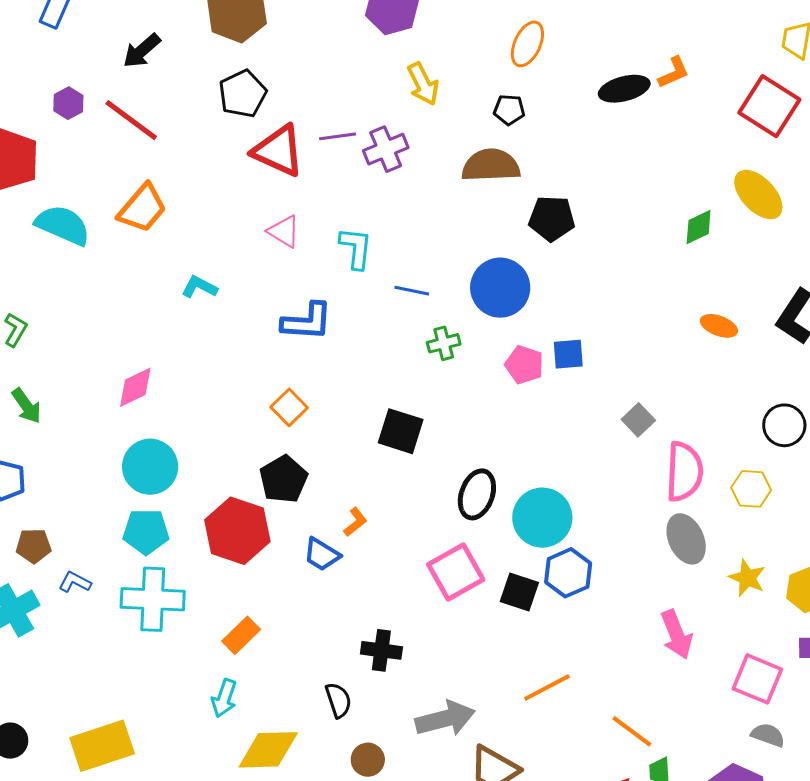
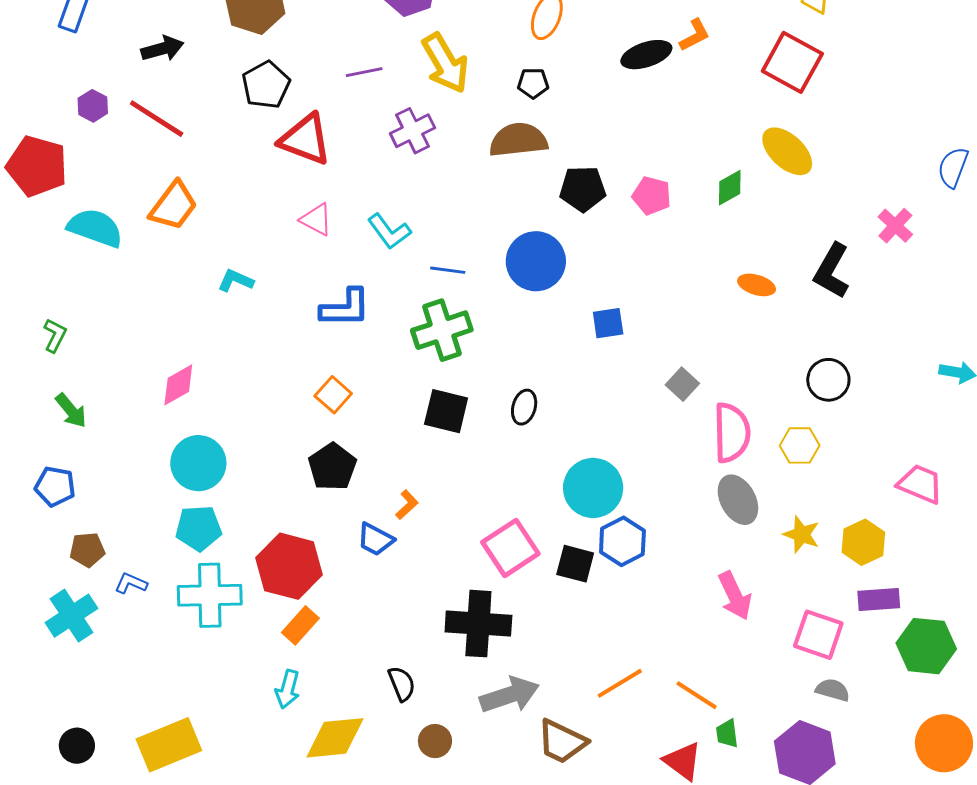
black arrow: (142, 51) -> (162, 49), turned -150
yellow arrow: (423, 84) -> (445, 63), size x1.4
purple line: (338, 136) -> (364, 72), moved
cyan L-shape: (356, 248) -> (389, 231), turned 141
green cross: (444, 343) -> (442, 330), moved, size x1.8
pink pentagon: (524, 365) -> (652, 196), moved
black ellipse: (477, 494) -> (524, 407), moved, size x0.7
red hexagon: (237, 531) -> (289, 566), moved
black cross: (381, 650) -> (478, 624), moved, size x1.6
orange line: (547, 687) -> (620, 683), moved

